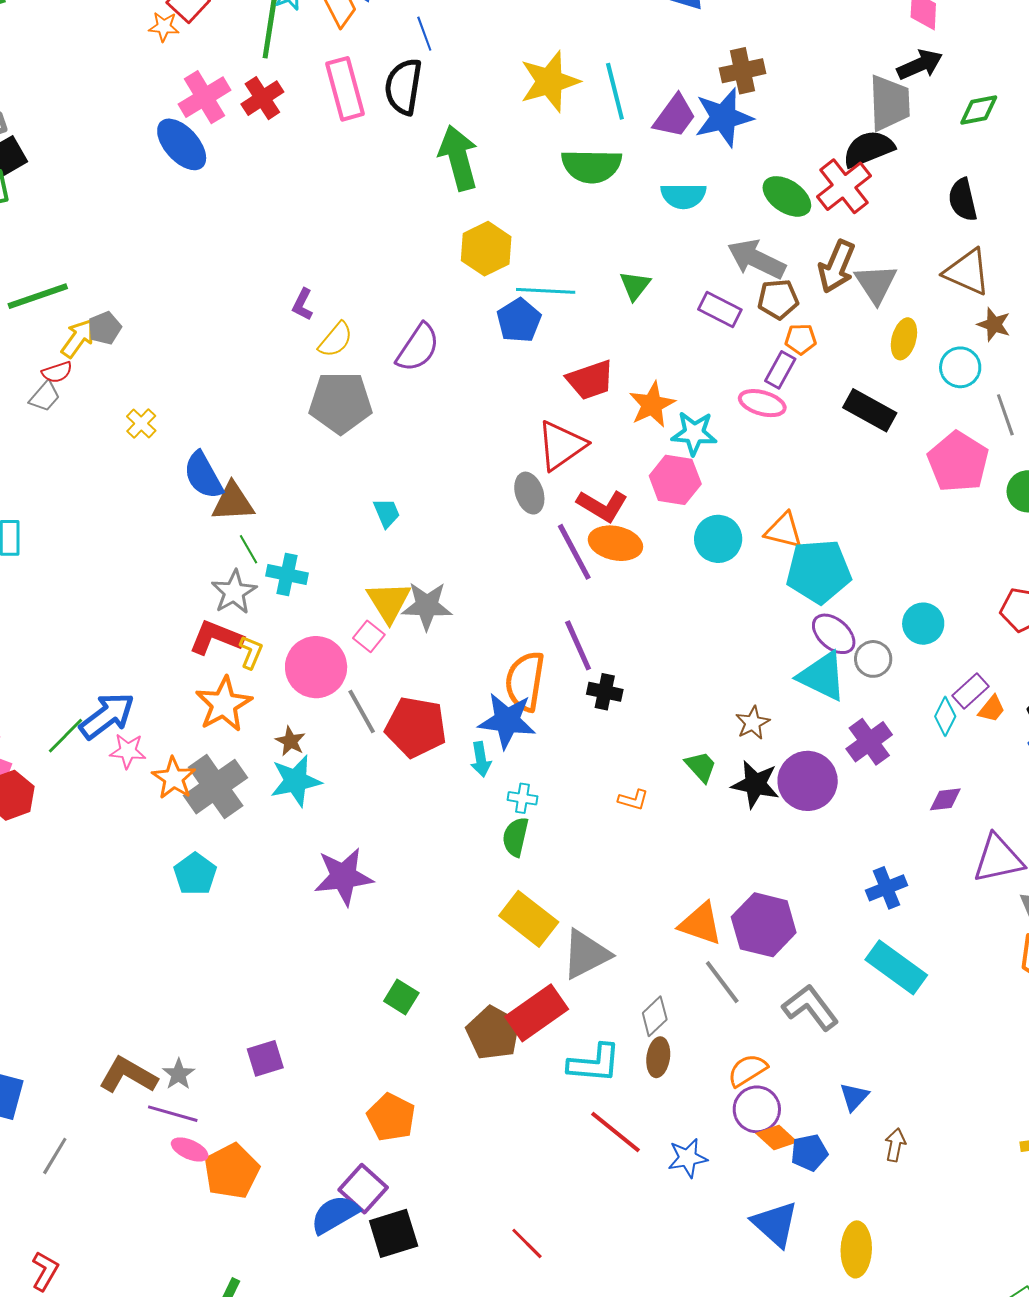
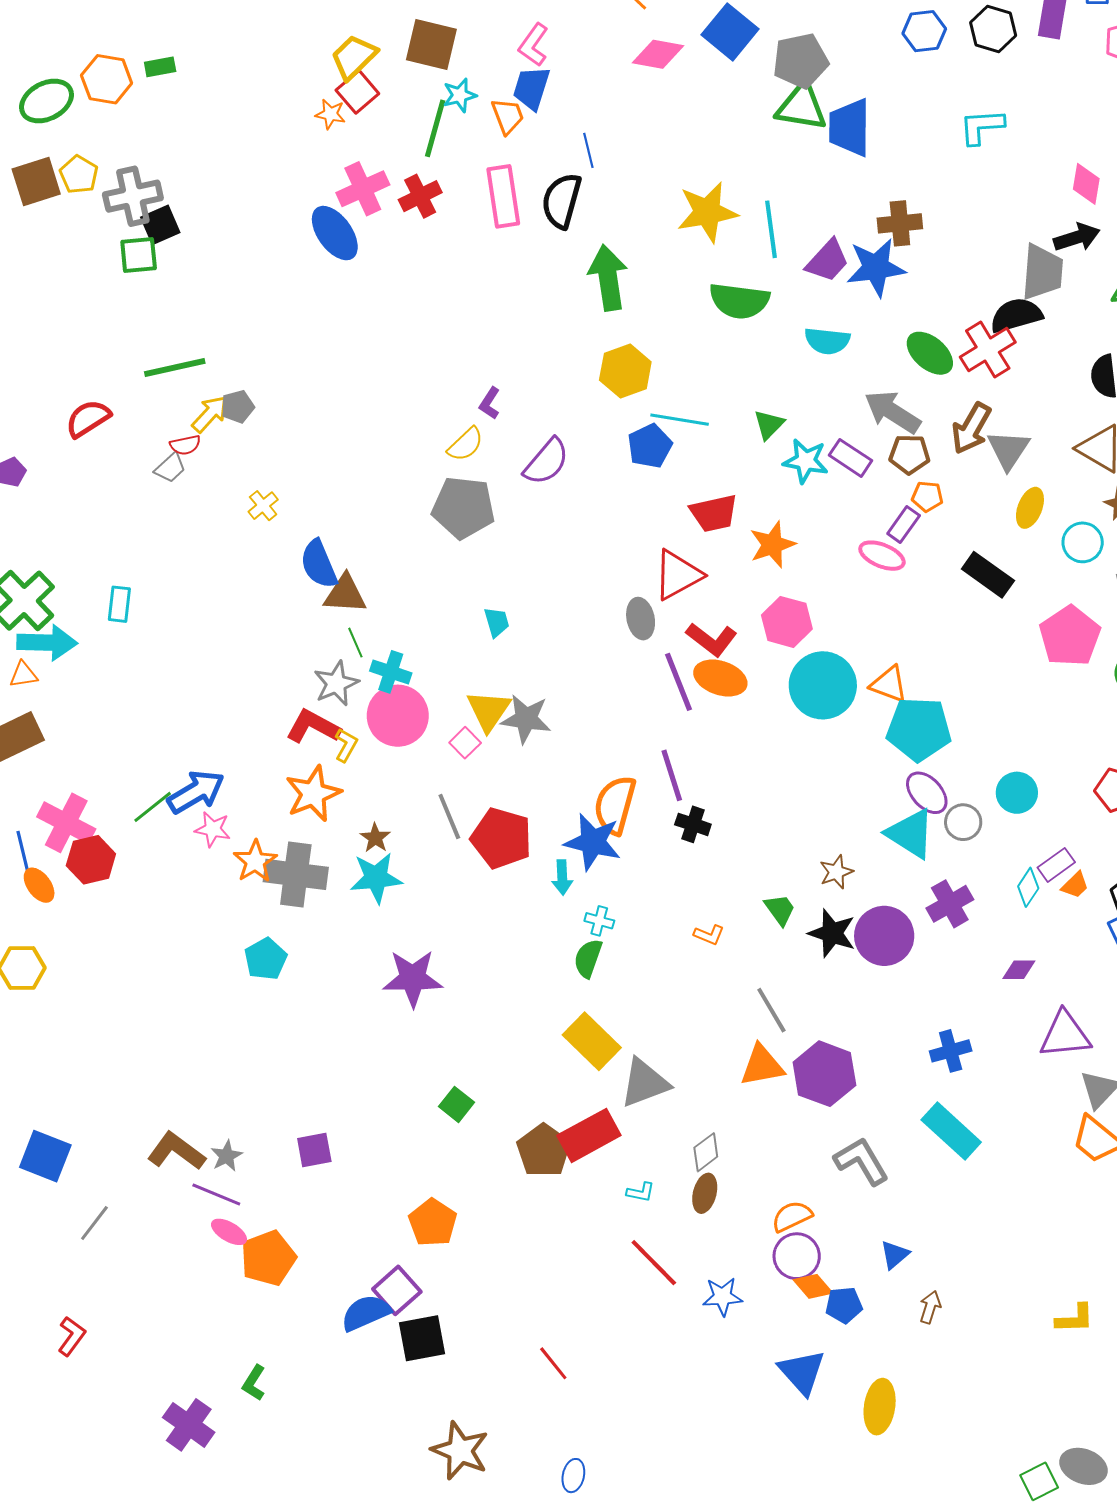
purple L-shape: (303, 304) -> (490, 403), moved
cyan star: (694, 433) -> (806, 461), moved
cyan circle: (718, 539) -> (823, 685), size x1.4
pink circle: (316, 667) -> (398, 716), moved
gray cross: (216, 787) -> (296, 874), turned 36
orange triangle: (701, 924) -> (762, 1066), turned -36
gray line: (722, 982) -> (771, 1010), moved
cyan L-shape: (594, 1063) -> (641, 1192), size x0.5

